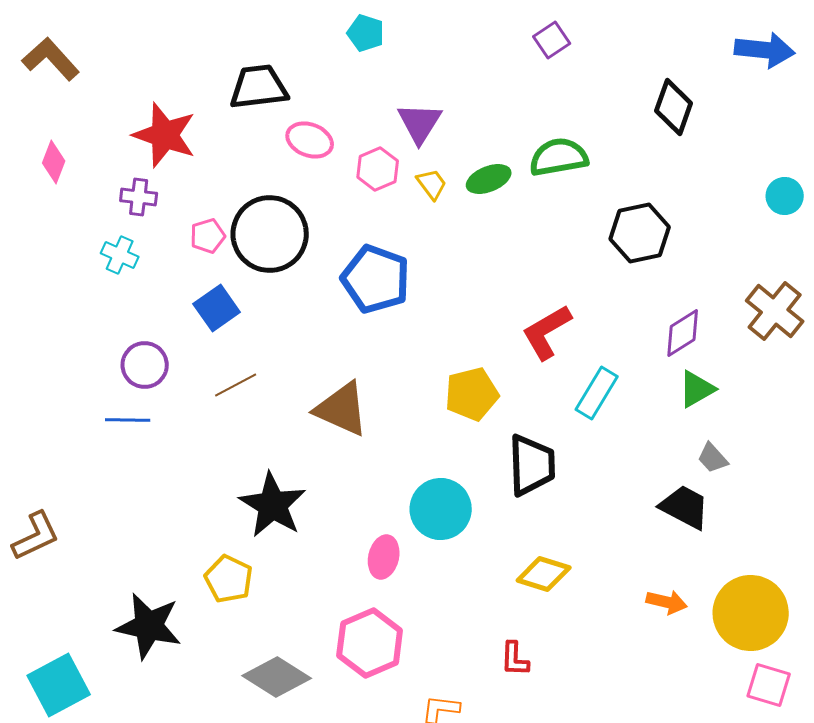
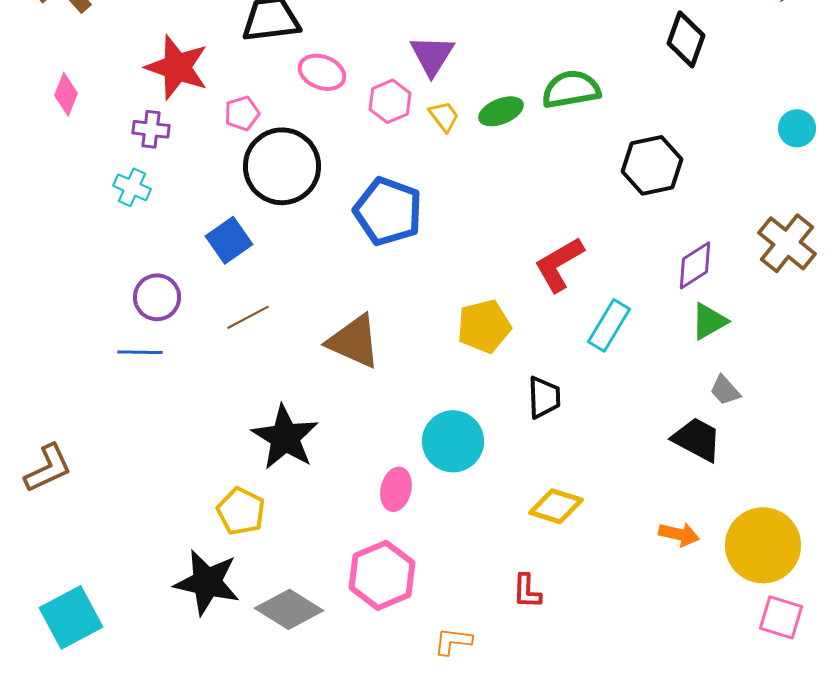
pink pentagon: (208, 236) -> (242, 113), moved
black trapezoid: (532, 465) -> (544, 397), size x0.7
black star: (149, 626) -> (207, 582), moved

